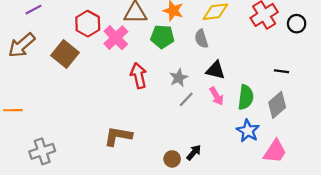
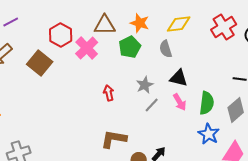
green pentagon: (162, 37) -> (130, 47), turned -30
red arrow: (139, 76) -> (109, 93), moved, size x0.7
brown L-shape: (118, 136) -> (114, 139), moved

